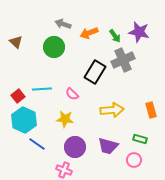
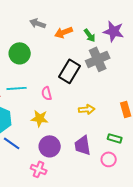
green circle: (54, 47) -> (20, 53), moved
pink semicircle: (72, 94) -> (47, 93), turned 32
yellow arrow: (112, 110) -> (87, 109), size x0.7
purple trapezoid: (108, 146) -> (83, 145), turned 65

